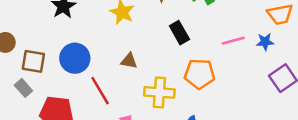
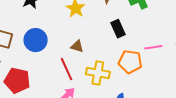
pink line: (233, 41) -> (153, 47), moved
red line: (100, 91) -> (67, 69), moved

